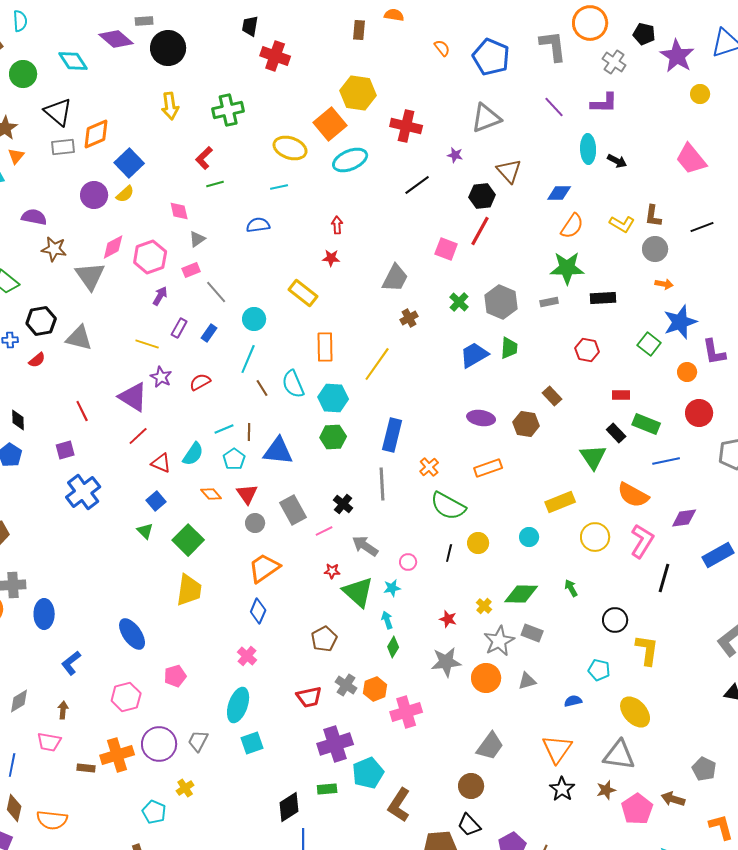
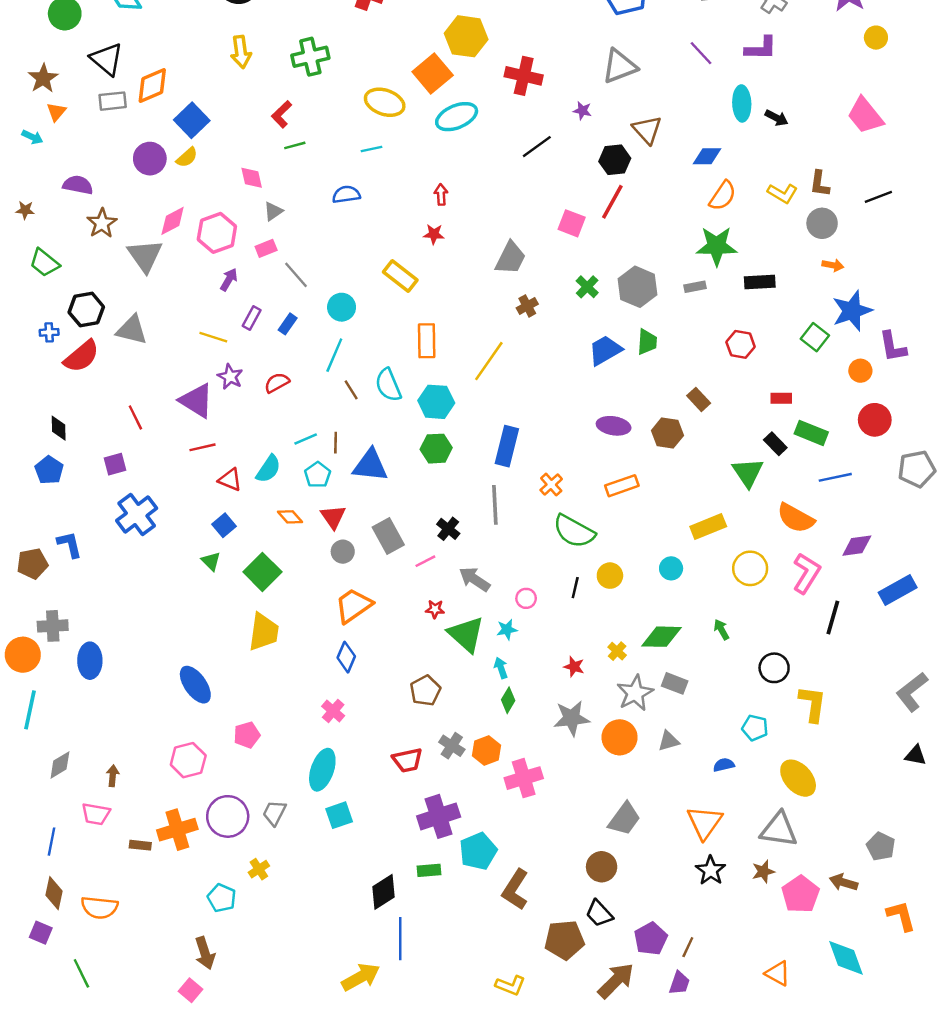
brown star: (54, 249) -> (102, 223), turned 30
red semicircle: (37, 360) -> (81, 356), size x1.8
red line: (138, 436) -> (203, 447), turned 30
blue L-shape: (71, 663) -> (70, 544), moved, turned 115

